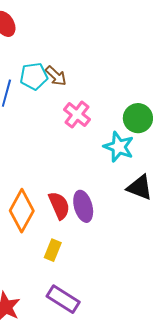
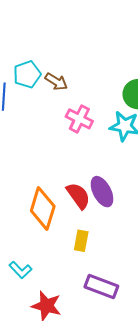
brown arrow: (56, 76) -> (56, 82), moved
pink cross: (77, 115) -> (79, 119), moved

